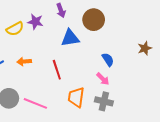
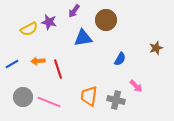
purple arrow: (61, 10) -> (74, 11), turned 56
blue semicircle: (108, 59) -> (120, 59), turned 64
red line: (57, 70) -> (58, 69), moved
pink arrow: (103, 79) -> (136, 86), moved

